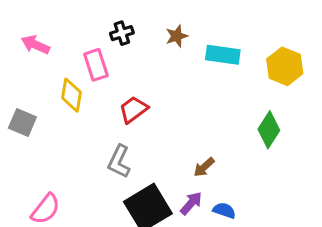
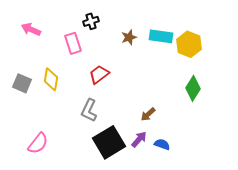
brown star: (177, 36) -> (129, 37), moved
yellow hexagon: (285, 66) -> (189, 44), moved
yellow diamond: (71, 95) -> (51, 79), moved

